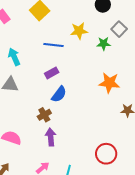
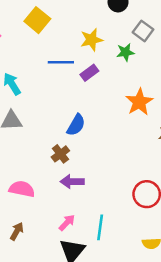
purple rectangle: (52, 73) -> (89, 73), moved
orange star: (109, 83) -> (139, 102), turned -30
purple arrow: (51, 137) -> (72, 182), turned -78

